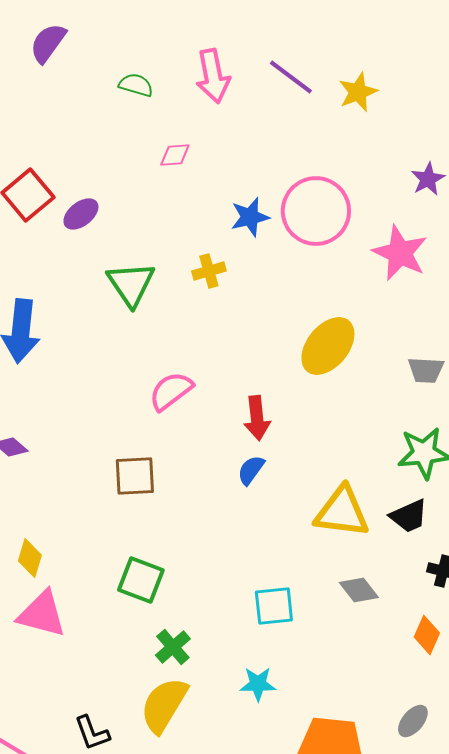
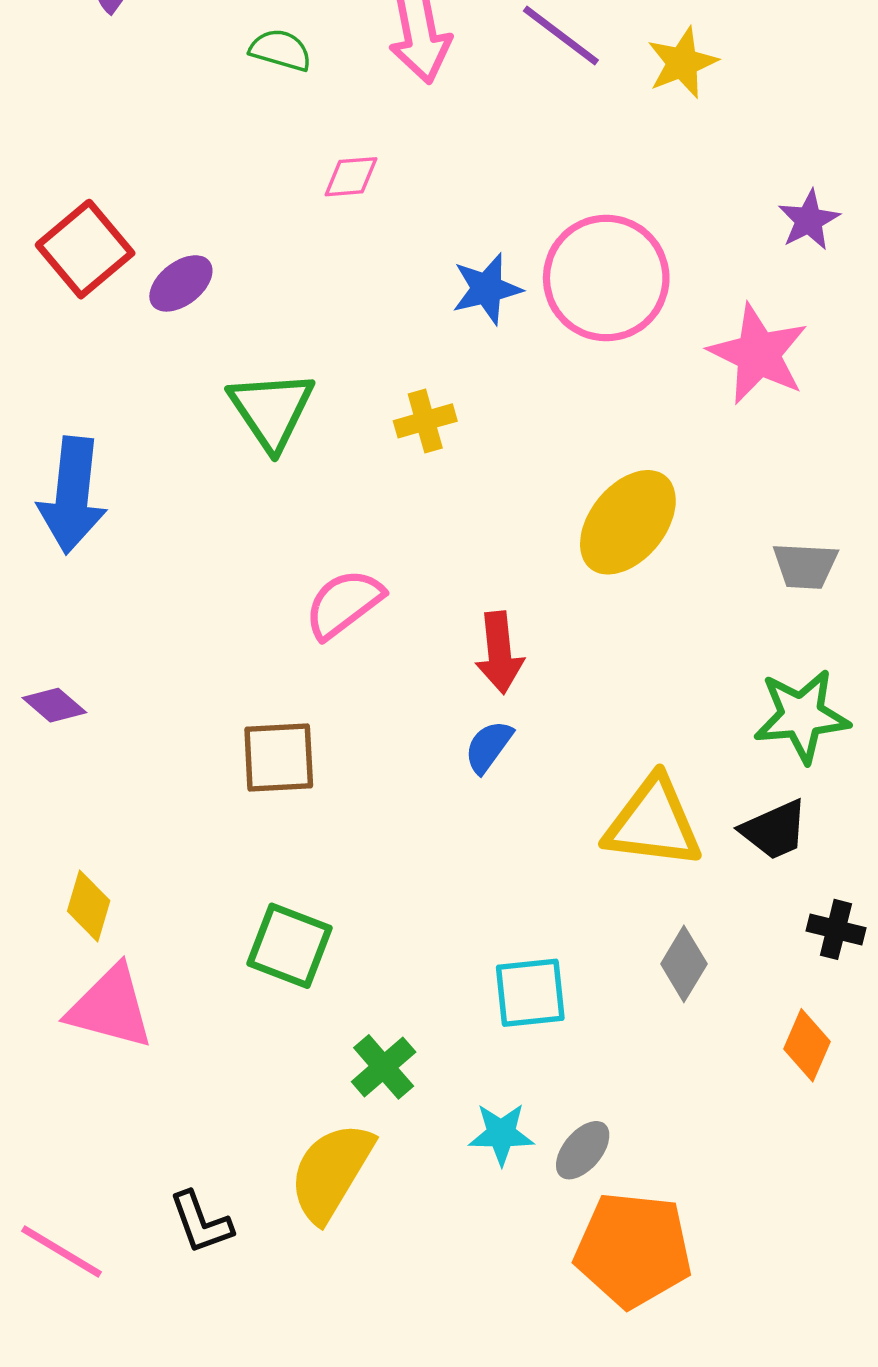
yellow cross: (209, 271) -> (425, 421), moved
gray diamond: (359, 590) -> (684, 964), turned 69
green cross: (173, 647) -> (384, 1067), moved
gray ellipse: (413, 721) -> (583, 1150), moved

